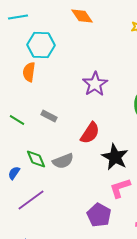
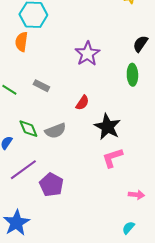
red semicircle: (90, 133) -> (82, 103), size x0.7
purple pentagon: (99, 215) -> (51, 185), moved

